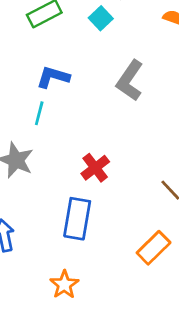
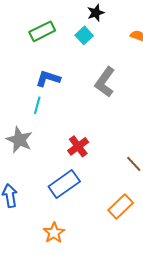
blue rectangle: (77, 219) -> (64, 184), turned 44

